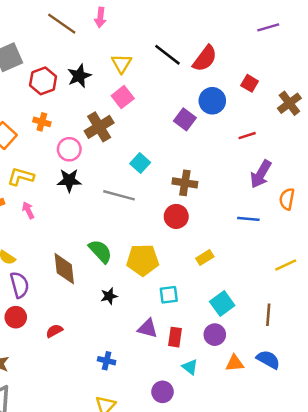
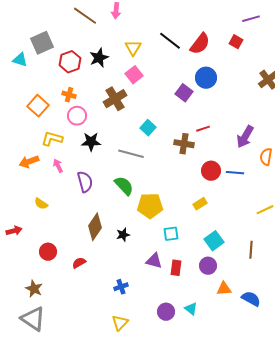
red square: (250, 83) -> (236, 42), moved
red line: (247, 136) -> (203, 129), moved
pink circle: (69, 149) -> (77, 116), moved
red circle: (176, 216) -> (211, 171), moved
green semicircle: (100, 251) -> (124, 186), moved
brown diamond: (64, 269) -> (95, 227), moved, turned 40
purple semicircle: (19, 285) -> (85, 182), moved
blue semicircle: (268, 359) -> (251, 299), moved
blue cross: (107, 361) -> (121, 287), turned -32
cyan triangle: (190, 367) -> (191, 309), moved

